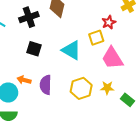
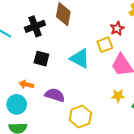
orange arrow: (24, 80) -> (26, 84), moved
purple semicircle: (46, 85) -> (55, 95), turned 108
yellow hexagon: (81, 88) -> (80, 116), moved

